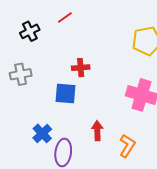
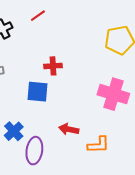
red arrow: (97, 131) -> (69, 129), turned -78
orange L-shape: (127, 146) -> (98, 145), turned 55

